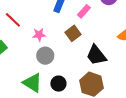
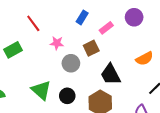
gray circle: (45, 56) -> (71, 63), moved

